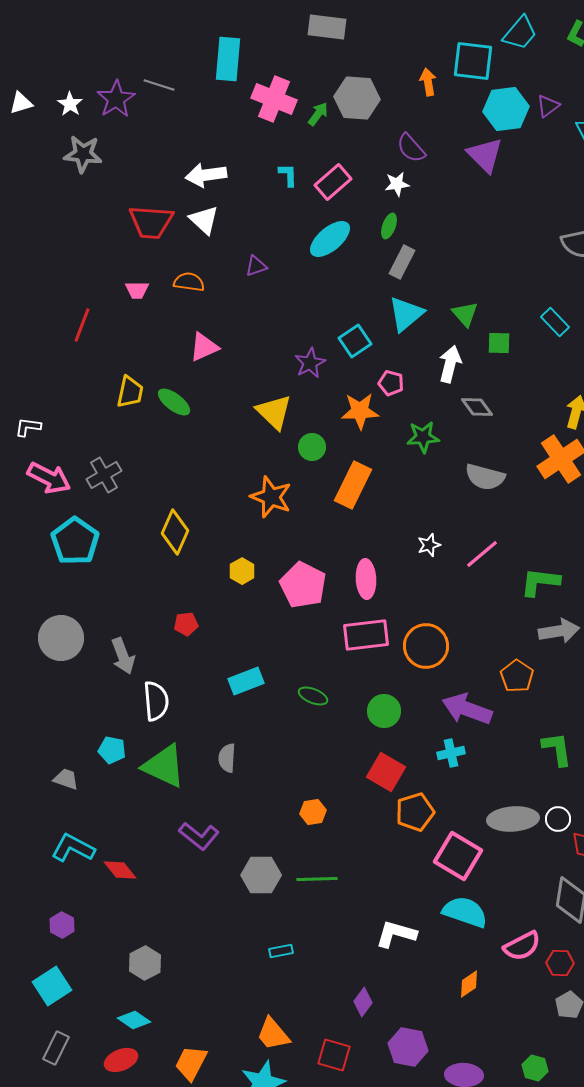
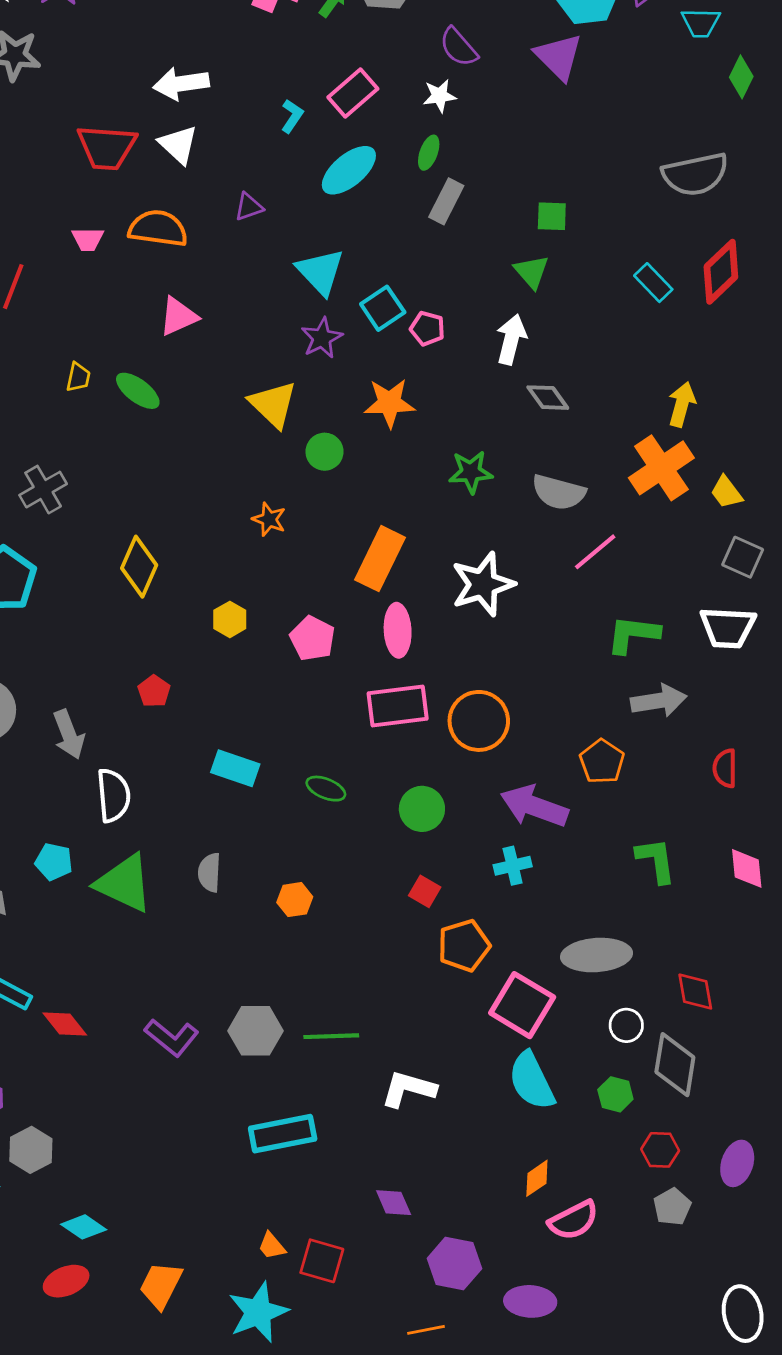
cyan L-shape: (288, 175) -> (292, 116), moved, turned 35
orange semicircle: (189, 282) -> (158, 228), size x1.4
cyan triangle: (406, 314) -> (320, 272), moved, turned -33
green square: (499, 343) -> (552, 216), moved
pink pentagon: (391, 383) -> (427, 329), moved
yellow trapezoid: (130, 392) -> (78, 377), size x0.7
green star: (423, 437) -> (471, 472), moved
orange rectangle: (353, 485) -> (380, 559), moved
orange star: (271, 497) -> (269, 519), size x0.6
white star: (429, 545) -> (483, 584), size x2.0
pink line: (482, 554) -> (595, 552), moved
pink pentagon: (303, 585) -> (312, 638), size x0.7
red pentagon: (186, 624) -> (154, 691), turned -30
cyan rectangle: (246, 681) -> (235, 768), turned 40
red square: (386, 772) -> (425, 891), size x0.6
orange hexagon: (313, 812) -> (295, 900), moved
white circle: (558, 819) -> (626, 1025), moved
purple L-shape: (199, 836) -> (172, 1038), moved
cyan semicircle: (465, 912) -> (532, 1081), turned -135
white L-shape: (396, 934) -> (408, 1089), moved
pink semicircle: (522, 946) -> (573, 1220), moved
cyan rectangle: (281, 951) -> (283, 1134), size x2.0
gray hexagon: (145, 963) -> (31, 1150), moved
purple diamond: (363, 1002) -> (394, 1203), turned -60
orange trapezoid: (273, 1034) -> (272, 1246), size x0.6
red square: (334, 1055) -> (322, 1261), moved
green hexagon: (535, 1068) -> (615, 1094), moved

